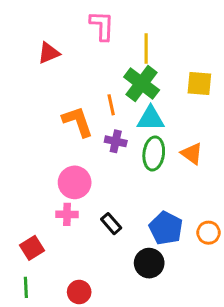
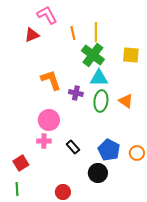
pink L-shape: (102, 26) -> (47, 15), moved, turned -30
orange line: (111, 105) -> (73, 33), moved
red circle: (79, 292) -> (63, 192), moved

